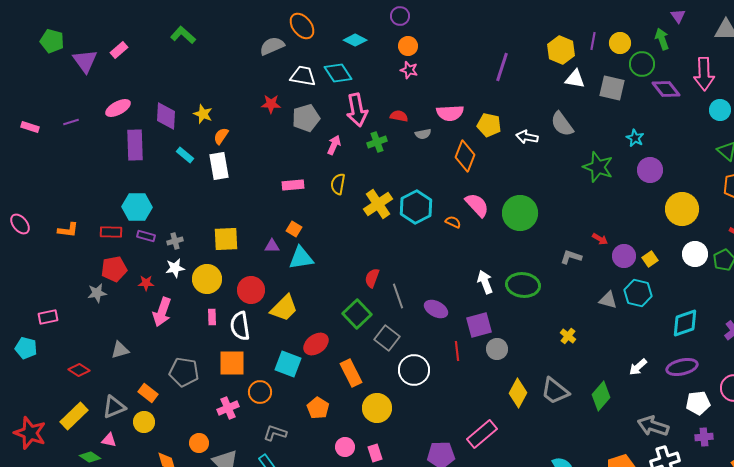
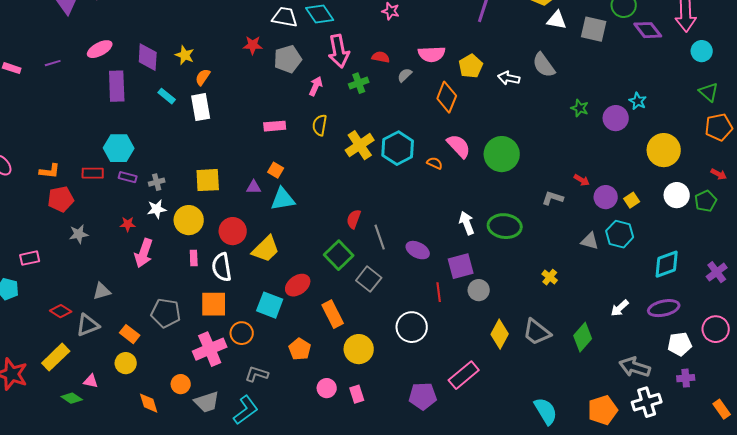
yellow pentagon: (489, 125) -> (471, 66), turned 30
gray semicircle: (423, 134) -> (405, 75), turned 147
cyan star: (635, 138) -> (638, 101), moved
green star: (598, 167) -> (580, 108), size x0.6
purple circle: (650, 170) -> (616, 118), moved
red pentagon: (114, 269) -> (61, 199), moved
white circle: (414, 370) -> (412, 327), moved
gray triangle: (114, 407) -> (88, 325), moved
pink cross: (228, 408) -> (210, 349), size x1.5

